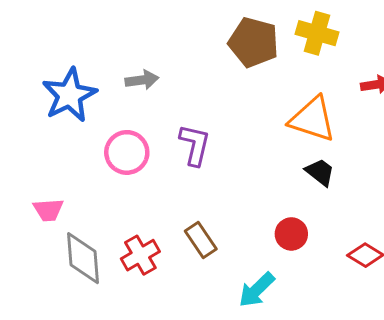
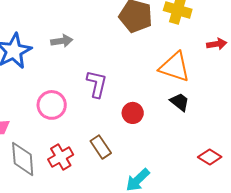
pink circle: (127, 152) -> (52, 105), moved
red circle: (291, 234) -> (133, 113), moved

